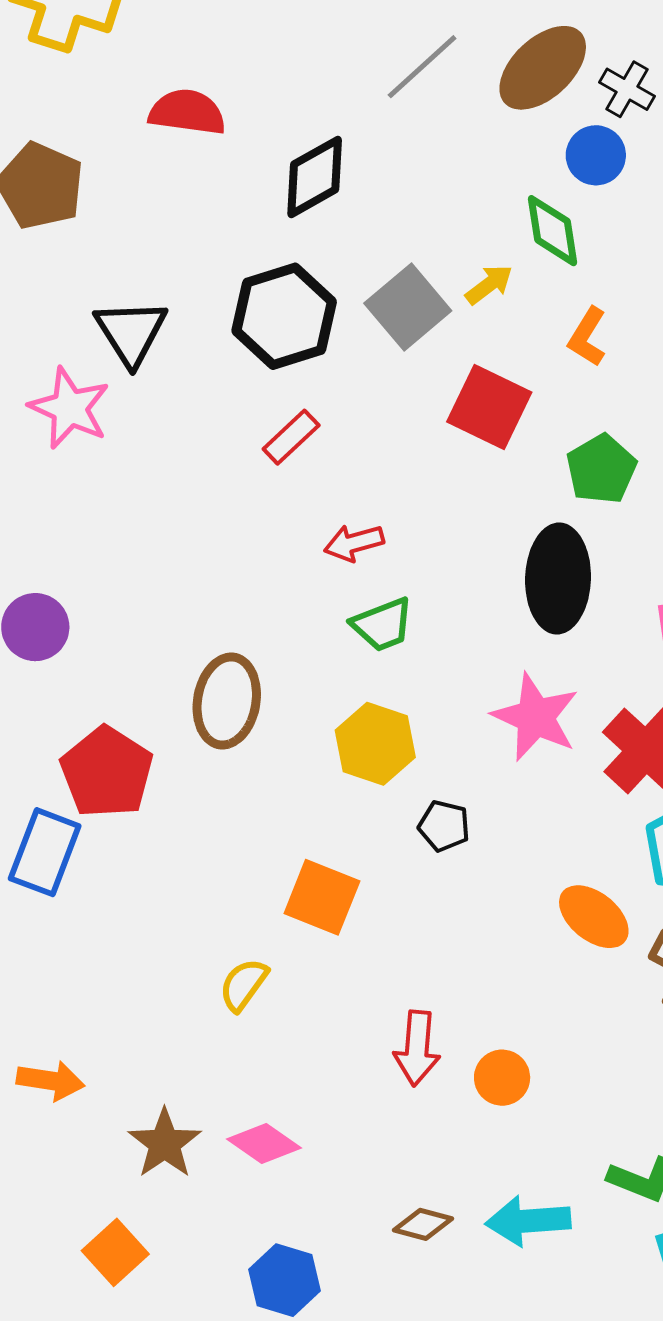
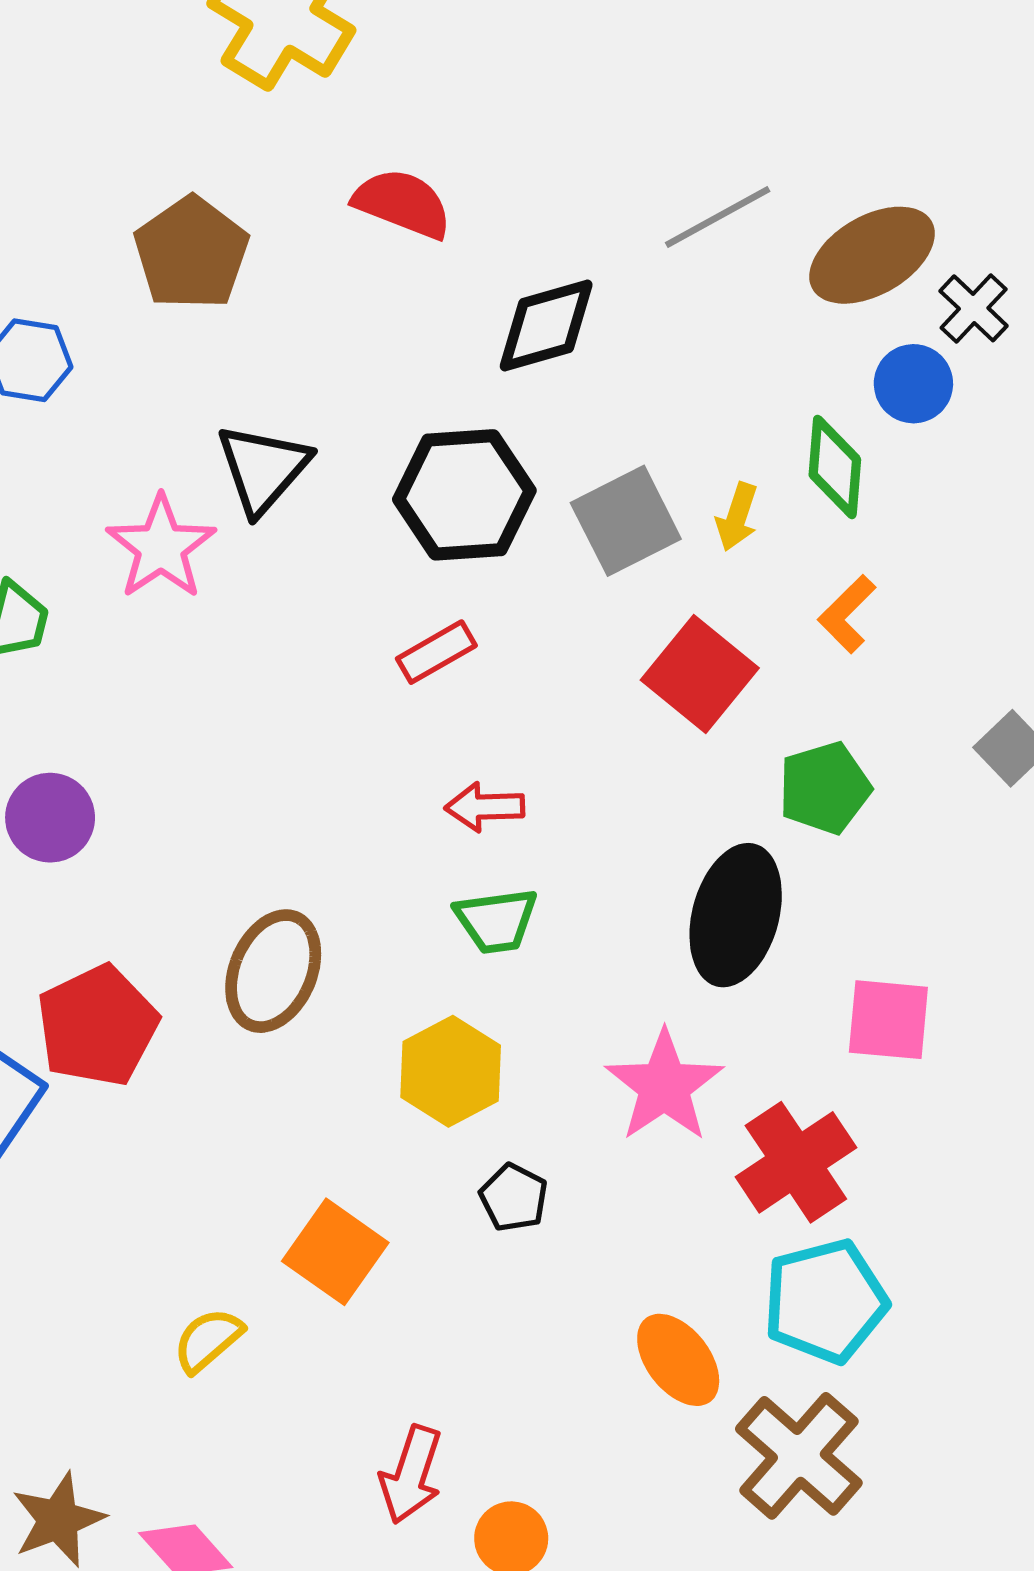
yellow arrow: (489, 285) -> (737, 517), turned 132

